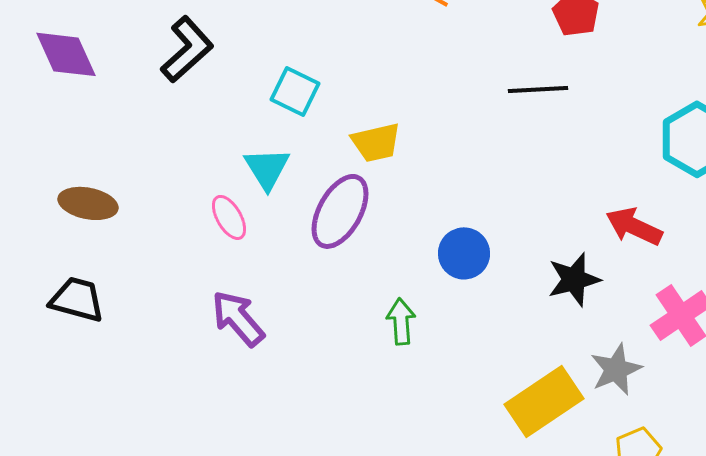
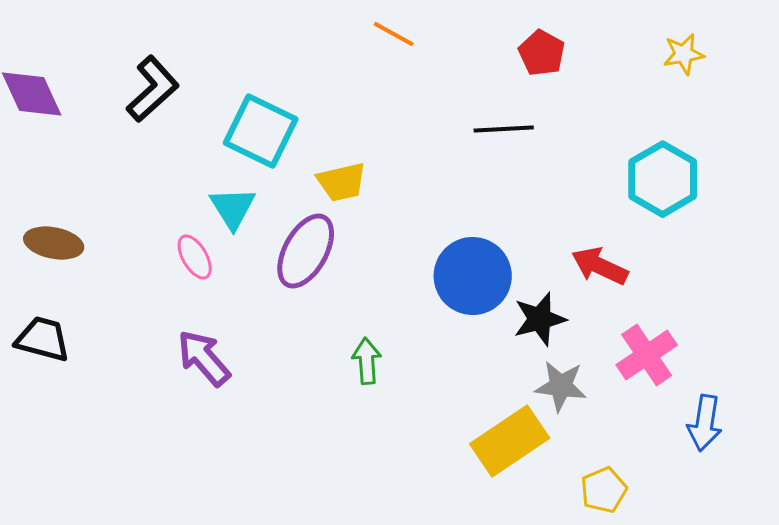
cyan square: (295, 91) -> (261, 131), size x1.5
blue circle: (464, 253) -> (473, 276), moved, size x1.5
gray star: (616, 369) -> (561, 386), moved, turned 30

